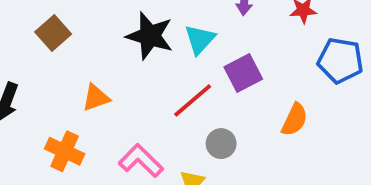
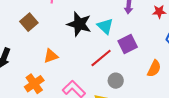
cyan triangle: (200, 39) -> (105, 26), turned -30
orange cross: (65, 151) -> (34, 84), turned 30

